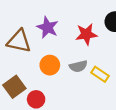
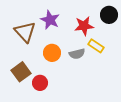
brown triangle: (19, 41) -> (25, 32), turned 35
yellow rectangle: (100, 74) -> (96, 46), moved

